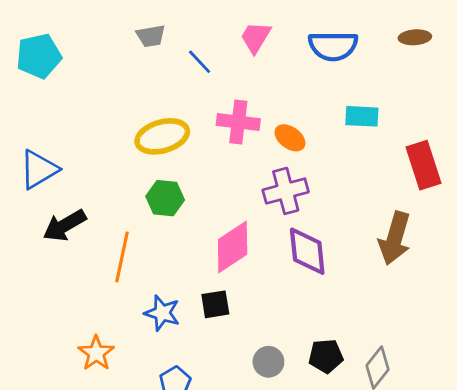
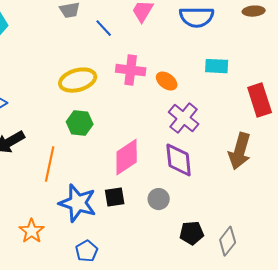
purple cross: (286, 191) -> (184, 118), moved, turned -36
blue star: (162, 313) -> (78, 203), size x1.5
gray circle: (268, 362) -> (159, 199), moved

